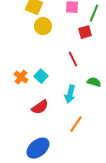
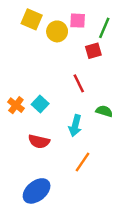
yellow circle: (43, 26) -> (57, 31), moved
red semicircle: (40, 107) -> (39, 141), turned 48

